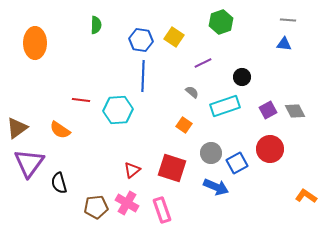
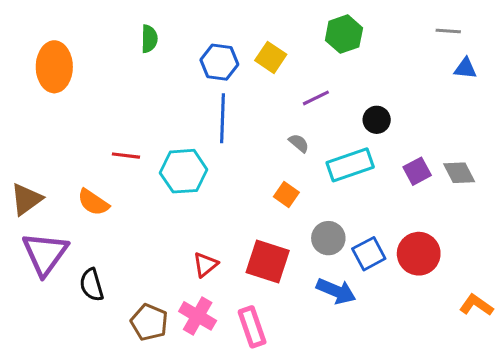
blue triangle: (284, 44) -> (465, 68), moved
red circle: (270, 149) -> (419, 254), moved
brown pentagon: (96, 207) -> (149, 322), turned 30

